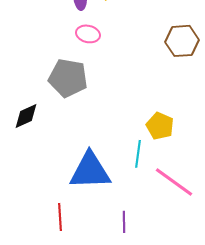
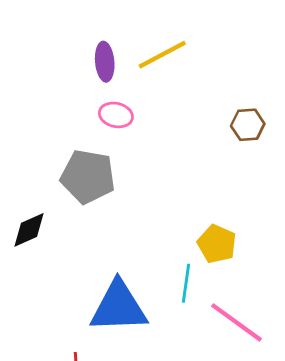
brown hexagon: (182, 41) -> (248, 125), size x0.7

